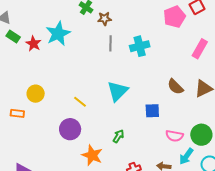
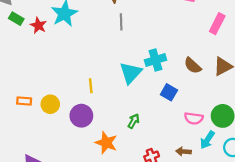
cyan cross: (140, 46) -> (155, 60), moved
yellow circle: (36, 94) -> (50, 104), moved
yellow line: (80, 102) -> (91, 86), turned 48
blue square: (152, 111) -> (169, 92), turned 35

